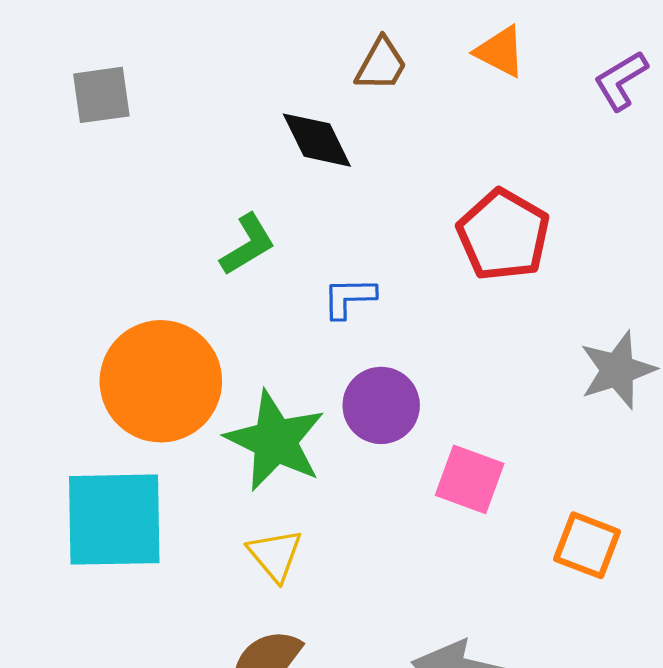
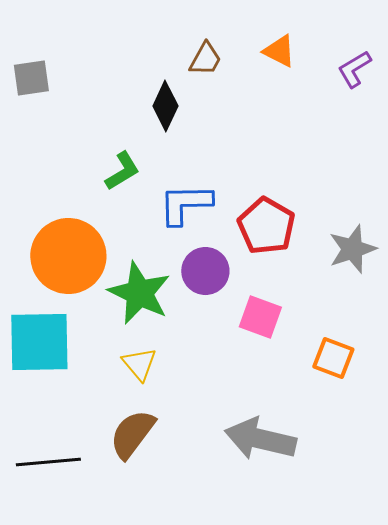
black diamond: (317, 140) -> (165, 106), turned 51
red pentagon: (503, 235) -> (266, 226), moved
blue L-shape: (349, 298) -> (185, 204), size x1.6

